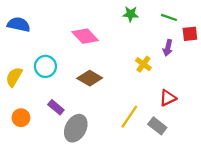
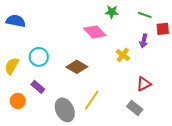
pink diamond: (85, 36) -> (95, 32), moved
purple rectangle: (56, 107) -> (38, 87), moved
yellow line: (129, 117) -> (92, 100), moved
gray ellipse: (76, 128) -> (65, 110), turned -55

